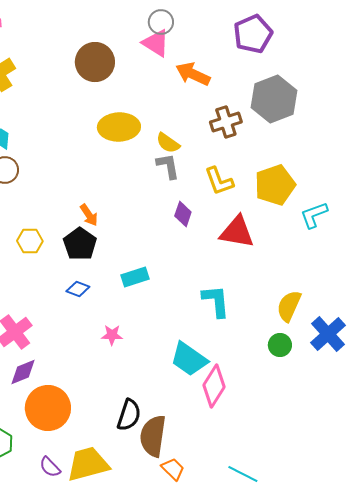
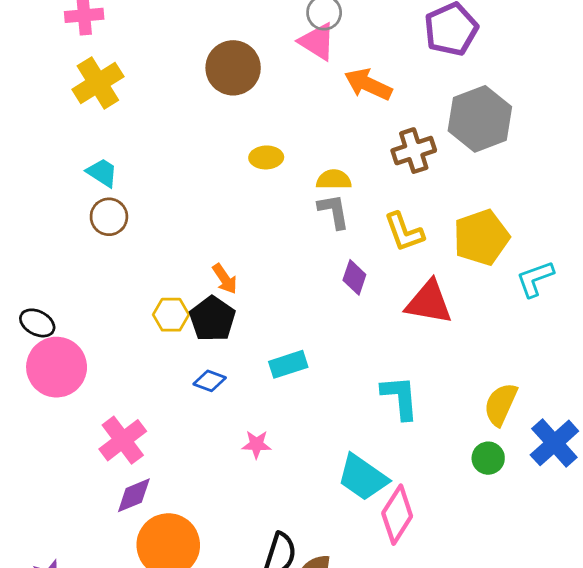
yellow ellipse: (119, 127) -> (266, 157), size x0.6
yellow semicircle: (168, 143) -> (334, 180), turned 145
yellow hexagon: (30, 241) -> (171, 315), moved

